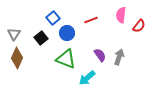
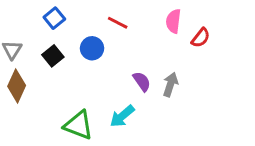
blue square: (53, 18) -> (54, 18), moved
red line: (91, 20) -> (118, 23), moved, turned 48
green triangle: (66, 59) -> (78, 125), moved

